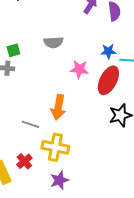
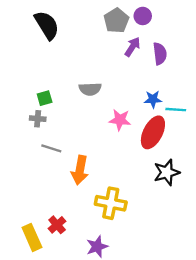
orange arrow: (58, 107) -> (80, 170), moved
gray line: (30, 124) -> (51, 148), moved
yellow cross: (55, 147) -> (111, 203), moved

